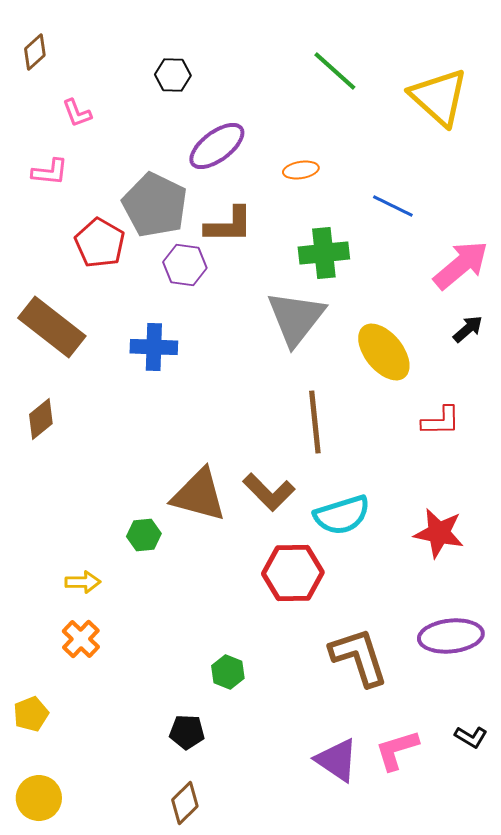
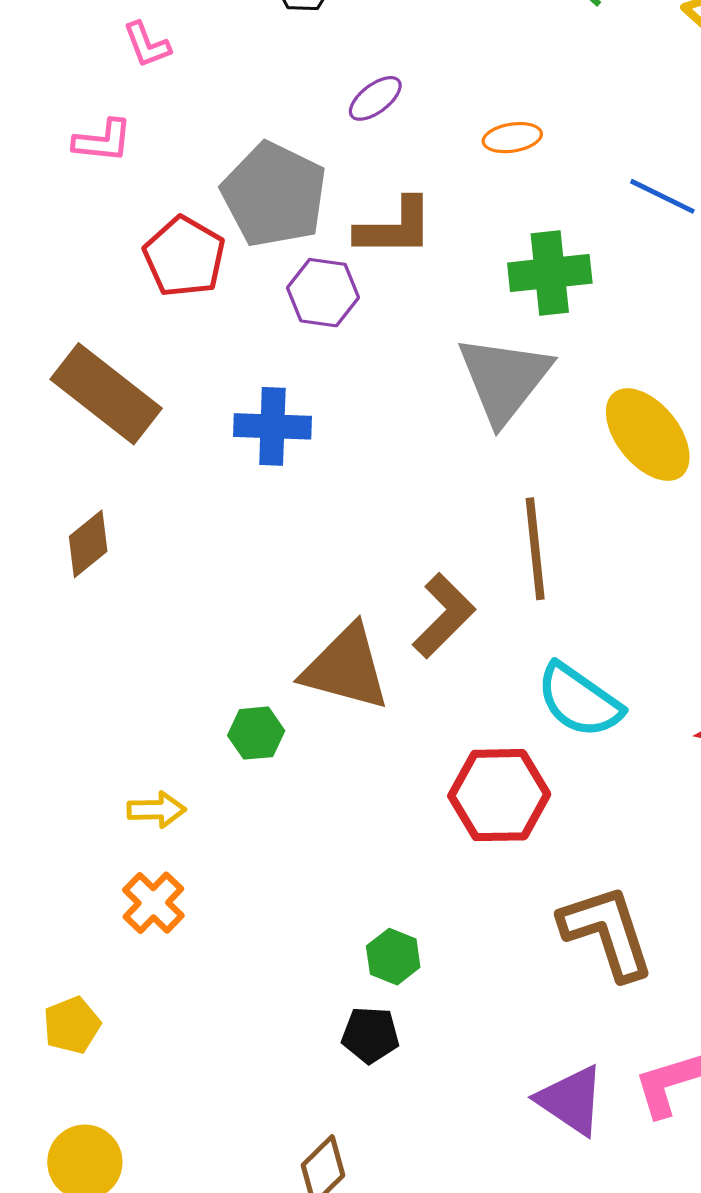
purple ellipse: (217, 146) -> (375, 98), size x0.6
brown L-shape: (269, 492) -> (444, 616), moved, turned -90
cyan semicircle: (342, 515) -> (579, 700), turned 52
black pentagon: (187, 732) -> (370, 1035), moved

